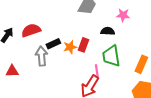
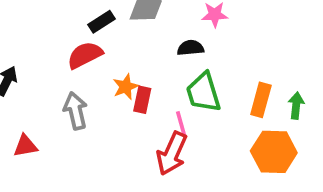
red semicircle: (31, 30) -> (85, 55), moved
black rectangle: (53, 44) -> (102, 22), moved
red rectangle: (84, 45) -> (142, 100), moved

